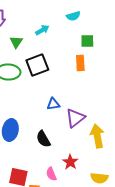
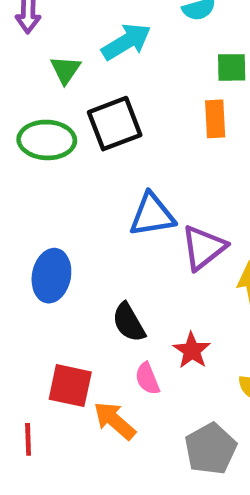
cyan arrow: (42, 30) -> (126, 42), size x1.5
blue triangle: (53, 104) -> (152, 215), size x1.5
black semicircle: (43, 139) -> (129, 322), moved

